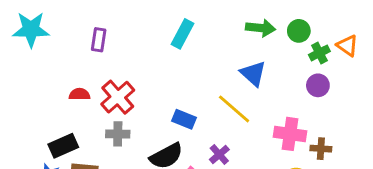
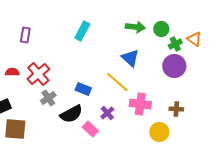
purple circle: (318, 85) -> (174, 66), size x1.5
gray cross: (118, 134) -> (48, 98), moved, turned -35
pink cross: (290, 134) -> (140, 104), moved

